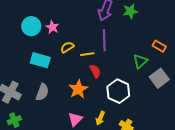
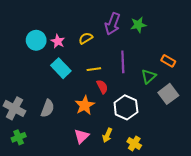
purple line: (104, 40) -> (123, 62), moved
yellow semicircle: (67, 47) -> (86, 38), moved
cyan rectangle: (40, 60) -> (61, 68), moved, turned 30

